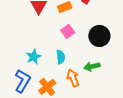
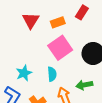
pink square: (68, 31) -> (60, 48), size x1.6

